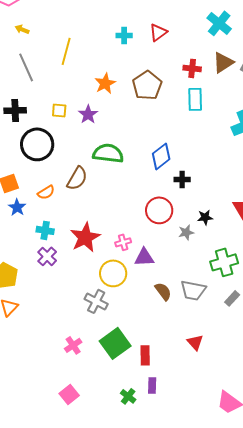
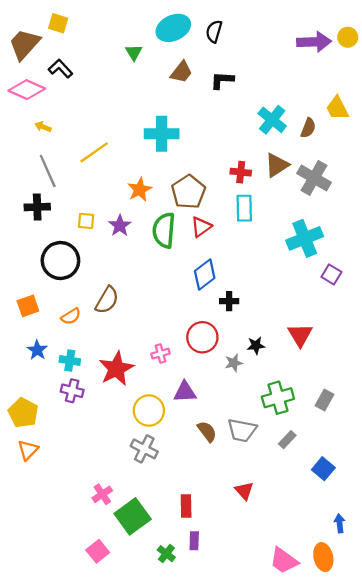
red triangle: (158, 32) -> (201, 227), moved
cyan cross: (124, 35) -> (162, 134), size x1.8
yellow line: (66, 51) -> (94, 152), turned 40
black cross: (15, 110) -> (37, 207), moved
green semicircle: (108, 153) -> (164, 230), moved, turned -92
blue star: (17, 207) -> (37, 350), moved
pink cross: (123, 242) -> (160, 354), moved
purple cross: (47, 256) -> (72, 391), turned -30
gray cross: (96, 301) -> (144, 449), moved
green square: (115, 343) -> (133, 516), moved

